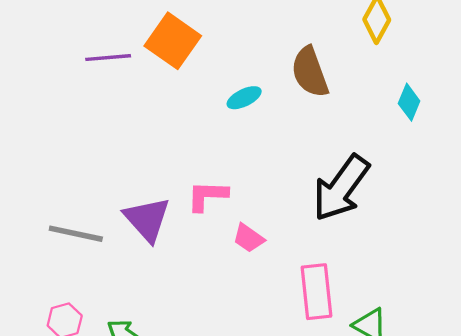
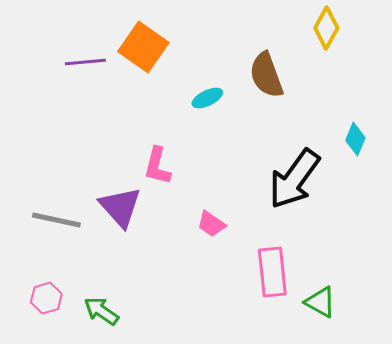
cyan diamond: (409, 102) -> (355, 139), moved
pink L-shape: (207, 196) -> (157, 166), moved, turned -78

